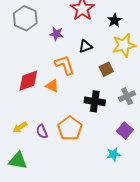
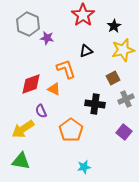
purple star: (56, 34) -> (47, 38), moved
brown square: (106, 69) -> (113, 78), moved
yellow arrow: (20, 127) -> (23, 129), size x1.6
purple semicircle: (42, 132) -> (41, 111), moved
cyan star: (114, 154) -> (84, 167), moved

